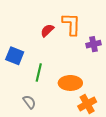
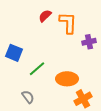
red semicircle: (47, 30) -> (45, 16), moved
green line: (39, 72) -> (37, 69), turned 36

